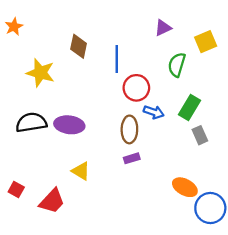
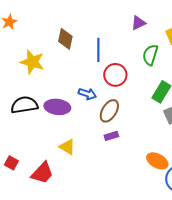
blue arrow: (154, 112) -> (87, 94), moved
brown ellipse: (129, 129) -> (109, 111), turned 30

